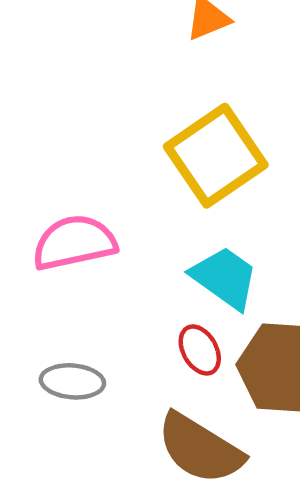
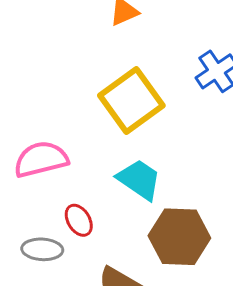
red ellipse: (200, 350) -> (79, 220), moved

